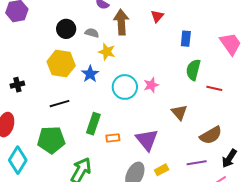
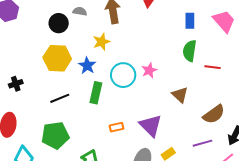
gray semicircle: (92, 33) -> (80, 11), moved
blue rectangle: (186, 39) -> (190, 21), moved
yellow star: (107, 52) -> (101, 42), turned -30
green rectangle: (93, 124) -> (96, 93), moved

